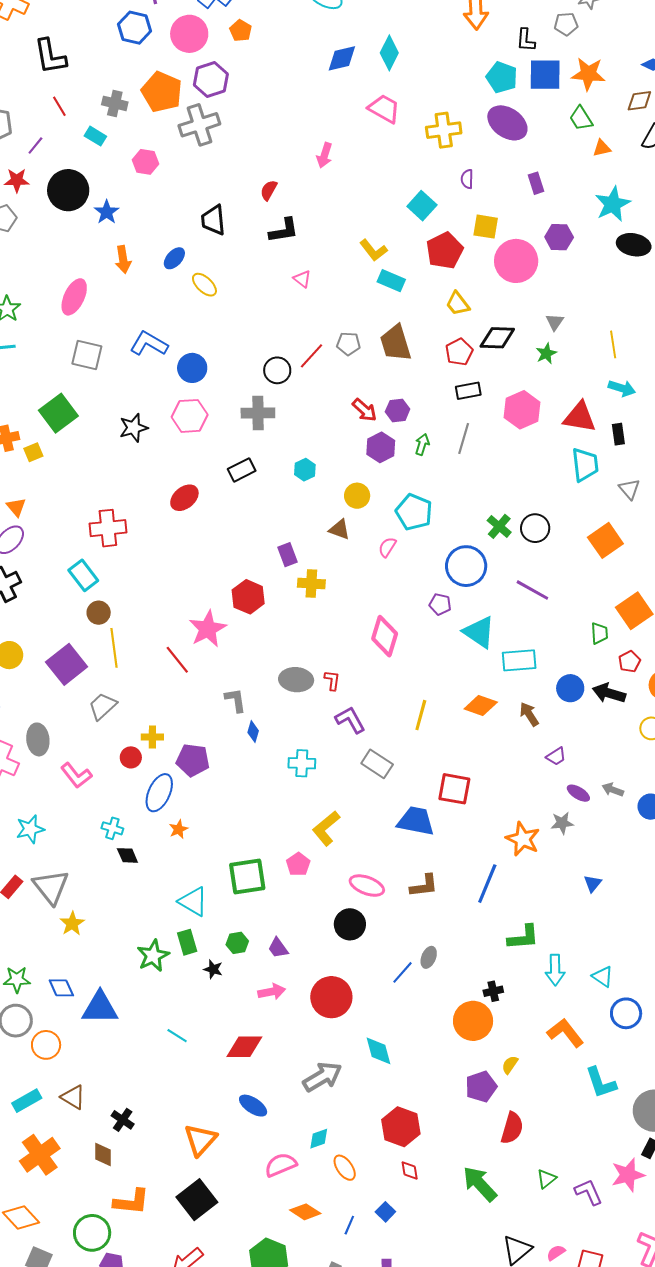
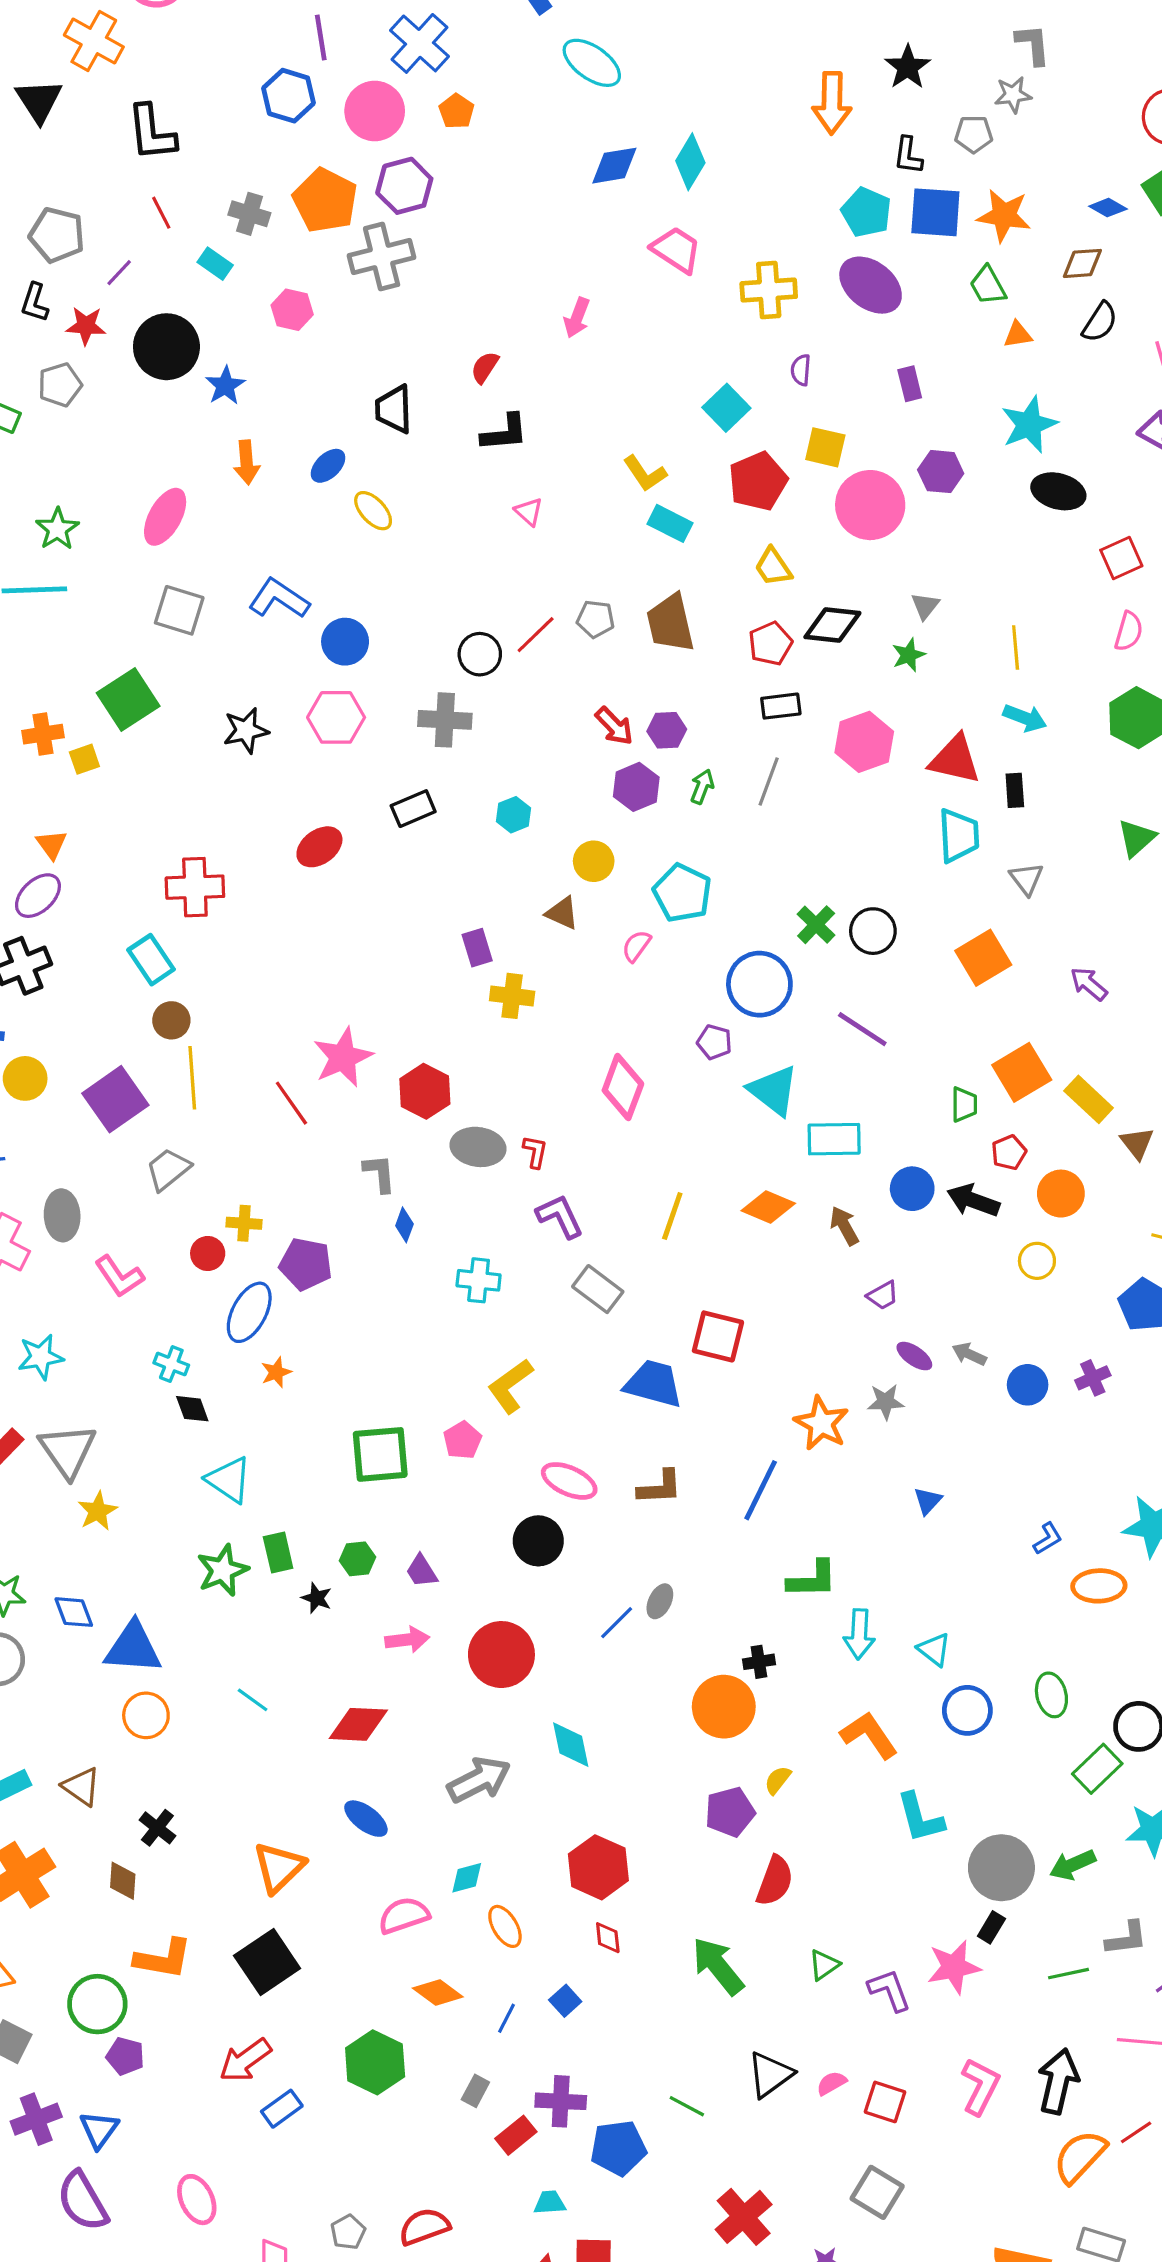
red hexagon: (248, 597) -> (425, 1091), moved
cyan triangle: (193, 902) -> (229, 1480), moved
orange circle: (46, 1045) -> (146, 1715), moved

